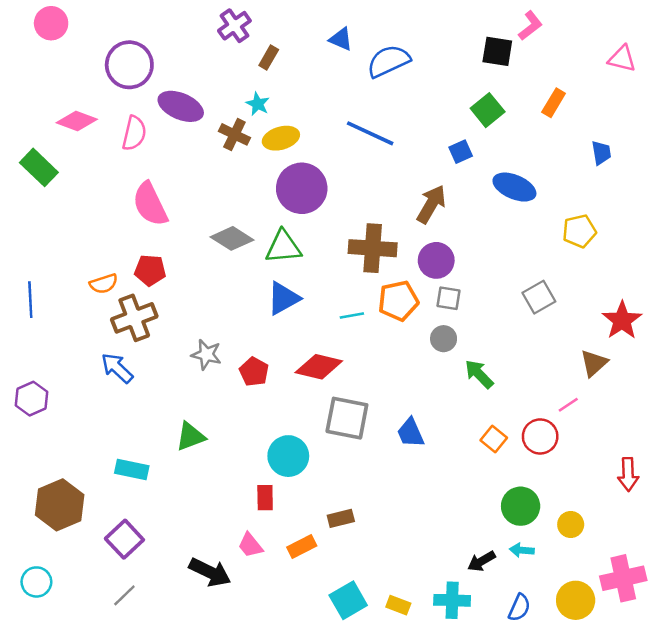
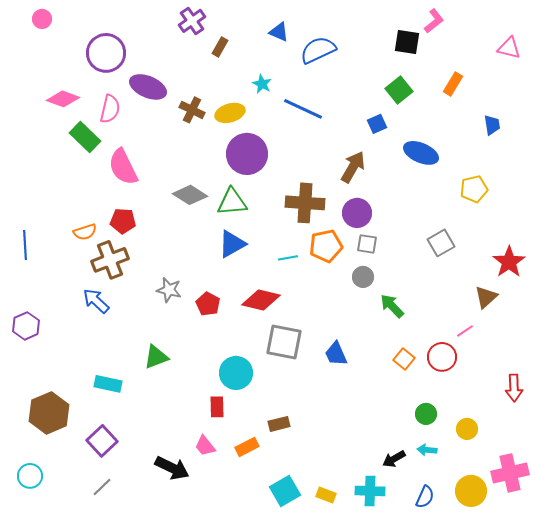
pink circle: (51, 23) -> (42, 19), size x0.7
cyan star: (258, 104) -> (262, 84), moved
green rectangle: (39, 167) -> (85, 137), moved
green circle: (521, 506) -> (426, 414), size x0.7

